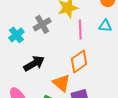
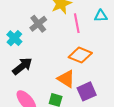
orange diamond: (79, 62) -> (80, 55), turned 65
black arrow: (34, 64) -> (22, 66), moved

